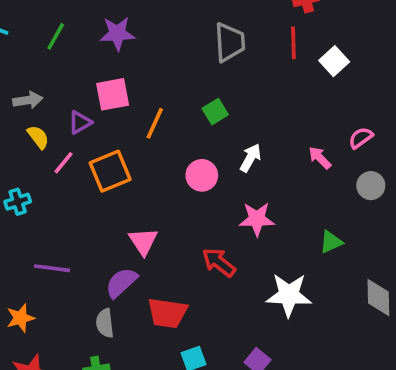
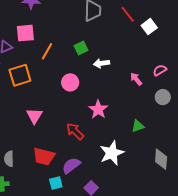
red line: (293, 43) -> (128, 14), turned -42
white arrow: (250, 158) -> (102, 63), moved, turned -133
pink star: (257, 219) -> (98, 109), turned 30
purple semicircle: (121, 283) -> (71, 165), moved
white star: (289, 295) -> (112, 153), turned -30

